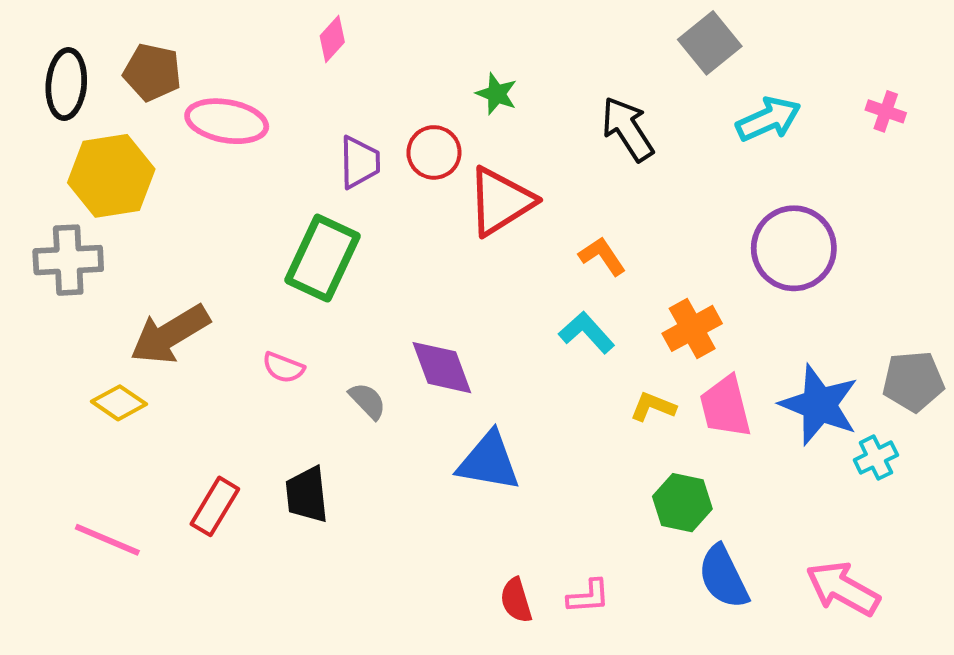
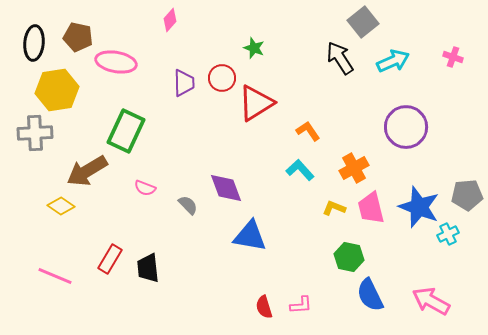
black arrow: (628, 129) -> (340, 58), moved
green rectangle: (322, 258) -> (126, 131), moved
black trapezoid: (307, 495) -> (148, 268), moved

